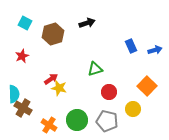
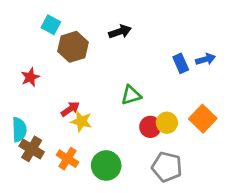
cyan square: (25, 23) -> (51, 25), moved
blue arrow: (155, 50) -> (206, 59), moved
yellow circle: (133, 109) -> (167, 123), moved
gray pentagon: (107, 121) -> (167, 167), moved
orange cross: (49, 125) -> (68, 159), moved

